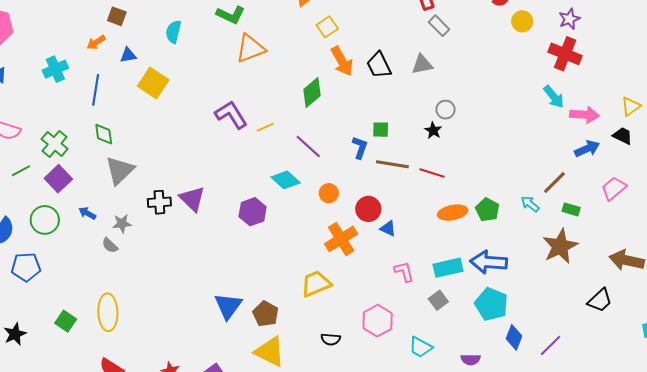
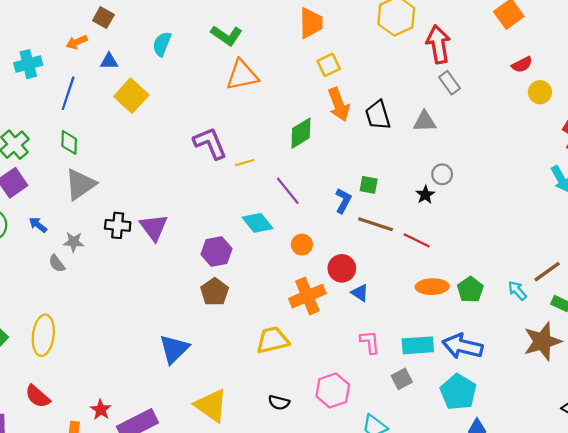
brown pentagon: (266, 314) -> (215, 292), moved

